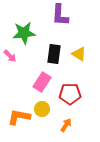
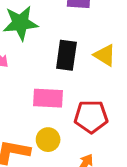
pink rectangle: (42, 82) -> (48, 98), turned 60

